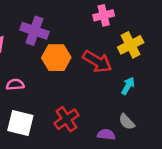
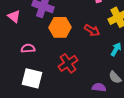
red arrow: (97, 62) -> (92, 30), size x0.7
red cross: (66, 119) -> (68, 63), moved

